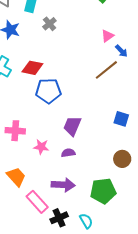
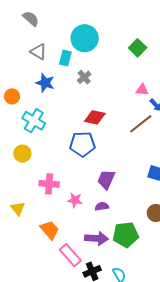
pink triangle: (107, 36) -> (142, 90), turned 40
red diamond: (32, 68) -> (95, 117), moved
green pentagon: (103, 191) -> (126, 235), moved

